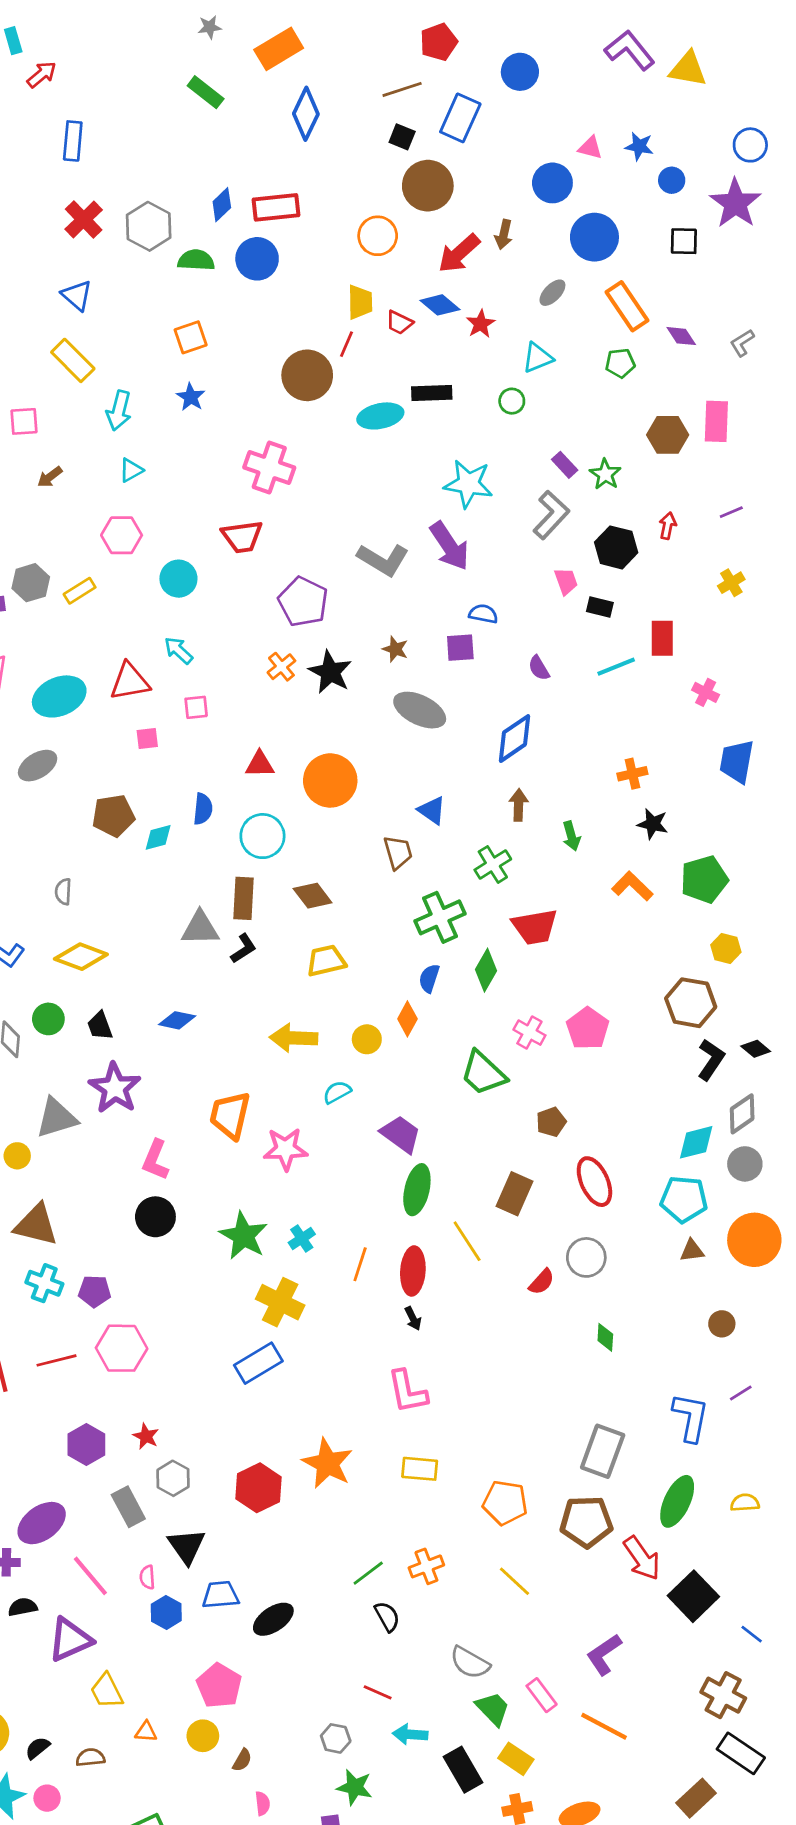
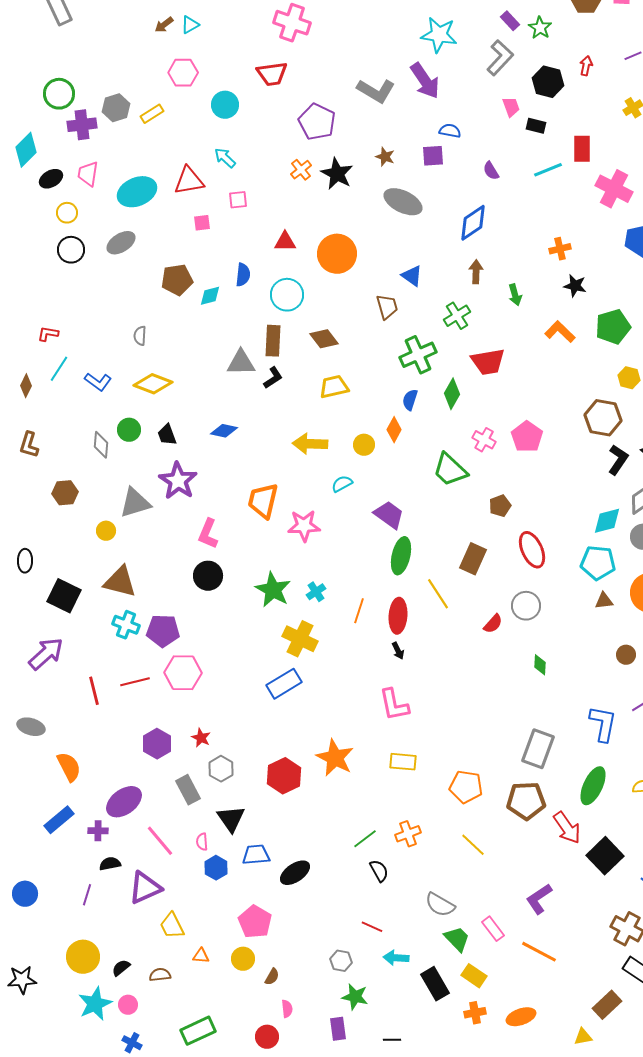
brown arrow: (50, 477) -> (164, 25), moved
pink cross: (706, 692) -> (614, 189), size x1.8
purple pentagon: (94, 1291) -> (163, 631), size x1.4

